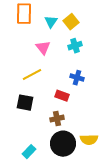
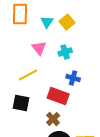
cyan cross: (75, 46) -> (65, 52), moved
red rectangle: (62, 96) -> (58, 96), size x1.5
brown cross: (57, 119) -> (53, 119), turned -32

